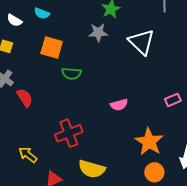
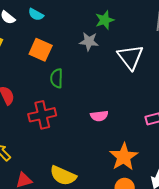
green semicircle: (71, 74) -> (57, 78), turned 78
red cross: (69, 133) -> (42, 115), moved

